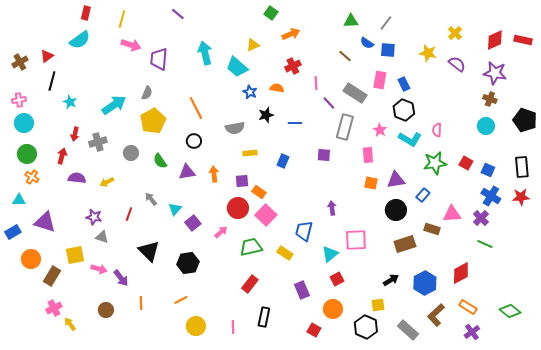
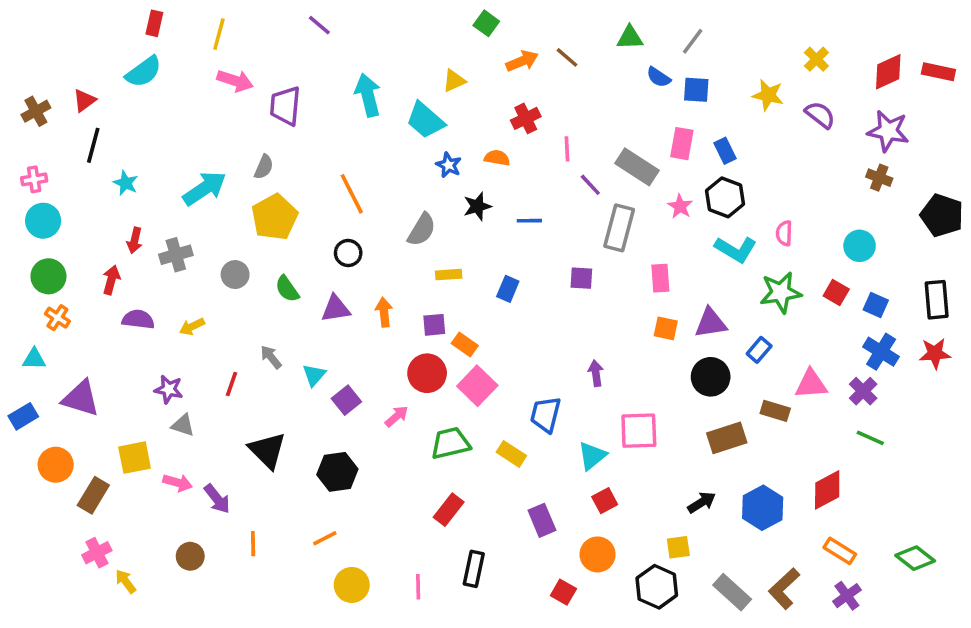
brown line: (345, 56) -> (567, 57), moved
cyan circle: (486, 126) -> (860, 246), moved
gray semicircle: (235, 128) -> (422, 230), turned -48
pink star: (380, 130) -> (680, 206), moved
brown L-shape: (436, 315) -> (784, 589), moved

